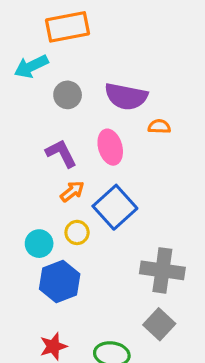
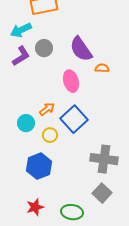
purple semicircle: (126, 96) -> (81, 49), turned 44
purple L-shape: (61, 153) -> (21, 56), moved, turned 85
cyan circle: (39, 244) -> (26, 123), moved

